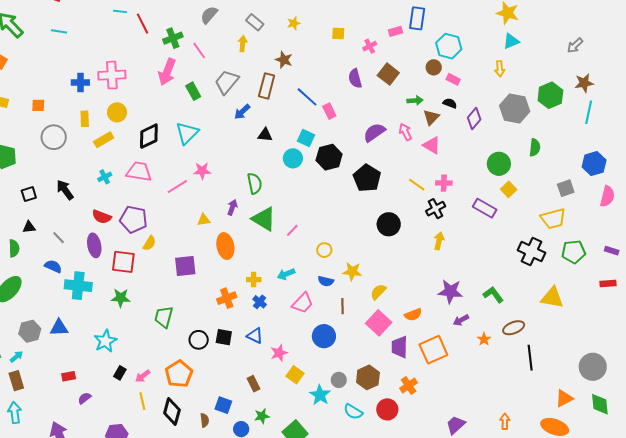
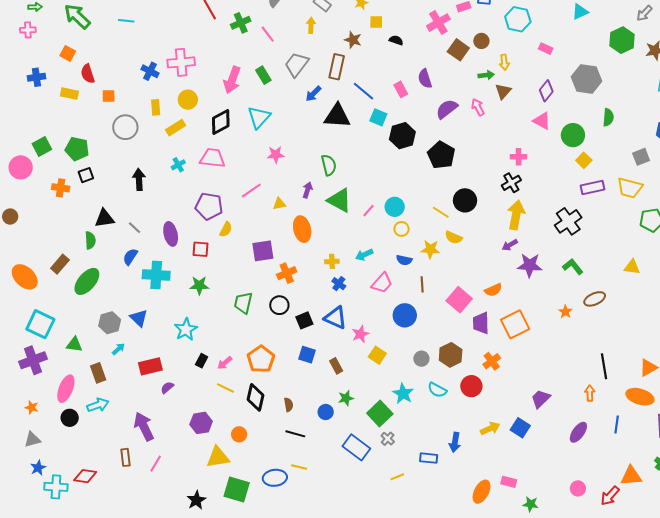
yellow square: (338, 33) -> (376, 22), moved
pink cross: (370, 46) -> (438, 23), size x1.6
brown circle: (434, 67) -> (481, 41), moved
yellow arrow: (500, 69) -> (504, 62), moved
pink arrow: (167, 72) -> (232, 80), moved
purple semicircle: (355, 78) -> (425, 79), moved
pink rectangle: (453, 79) -> (546, 49), moved
blue cross: (80, 83) -> (150, 71), turned 30
green hexagon: (550, 95) -> (622, 40), moved
blue line: (307, 97) -> (364, 91), moved
black semicircle: (450, 103) -> (396, 40), moved
black triangle: (265, 135) -> (337, 116), size x1.8
pink triangle: (432, 145) -> (542, 121), moved
cyan circle: (293, 158) -> (395, 207), moved
yellow line: (417, 185) -> (441, 212), moved
pink line: (177, 187) -> (251, 191), moved
black arrow: (65, 190) -> (139, 180), turned 35
black square: (29, 194) -> (86, 175), moved
purple rectangle: (485, 208) -> (593, 187), moved, turned -40
red semicircle: (102, 217) -> (88, 74), moved, turned 54
yellow trapezoid: (553, 219) -> (630, 188), turned 32
black triangle: (29, 227) -> (104, 218), size x1.5
yellow arrow: (439, 241) -> (516, 215), size x1.6
black cross: (531, 252) -> (568, 221), moved, turned 32
red square: (123, 262) -> (201, 249), size x0.7
blue semicircle: (53, 266) -> (130, 257), turned -78
yellow semicircle: (378, 292) -> (454, 237), moved, turned -108
orange cross: (227, 298) -> (287, 273), moved
yellow triangle: (552, 298) -> (632, 267), size x0.7
purple arrow: (461, 320) -> (510, 245), moved
blue triangle: (59, 328) -> (139, 318), turned 48
blue triangle: (255, 336) -> (335, 318), size x1.4
black square: (224, 337) -> (304, 320), turned -30
black circle: (199, 340) -> (279, 305), moved
cyan arrow: (17, 357) -> (118, 349), moved
black line: (530, 358) -> (604, 366), moved
red rectangle: (69, 376) -> (150, 366), size x1.6
cyan star: (320, 395) -> (403, 394), moved
yellow line: (142, 401) -> (225, 388), turned -48
blue square: (223, 405) -> (307, 355), moved
cyan arrow: (15, 413) -> (98, 405), turned 80

